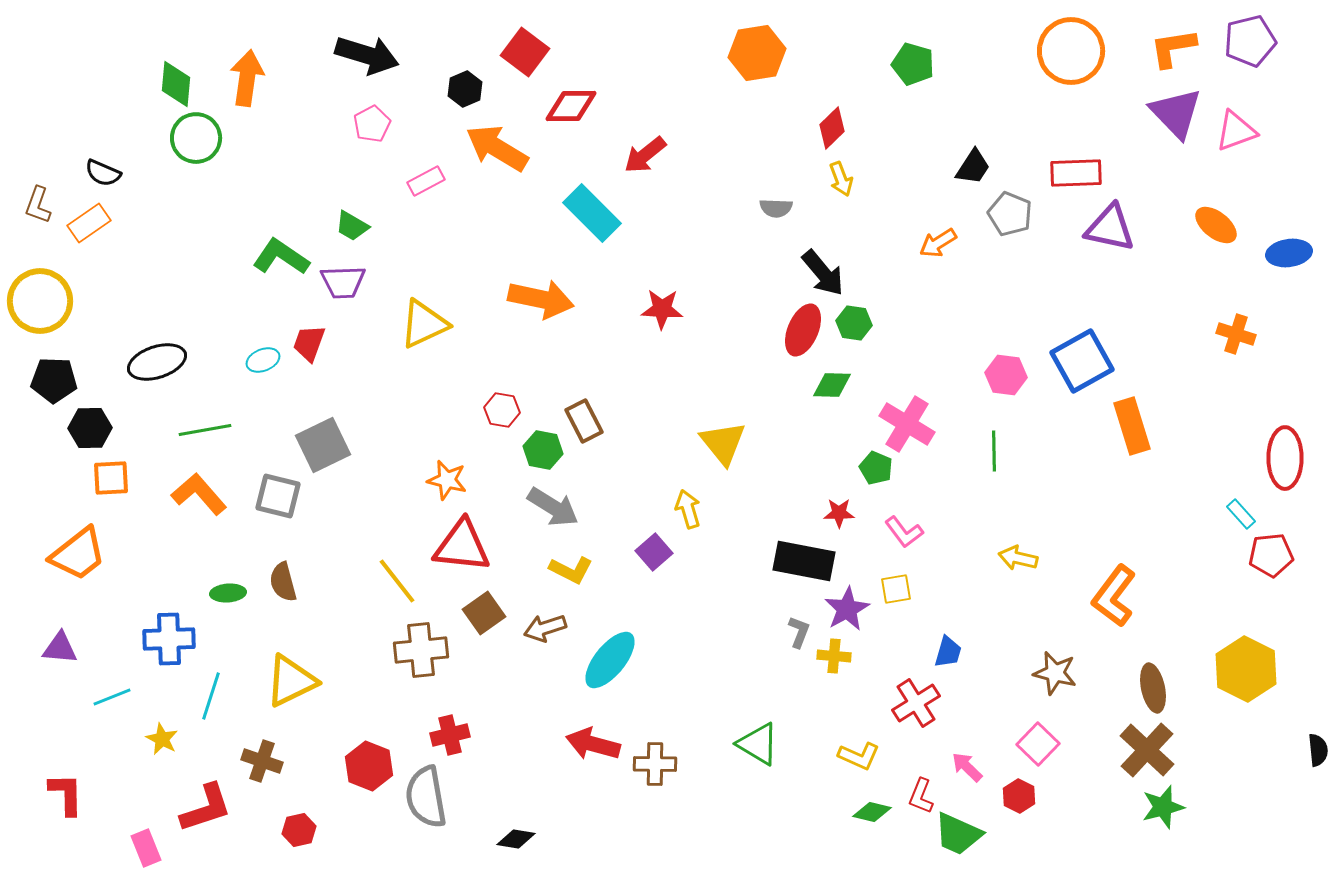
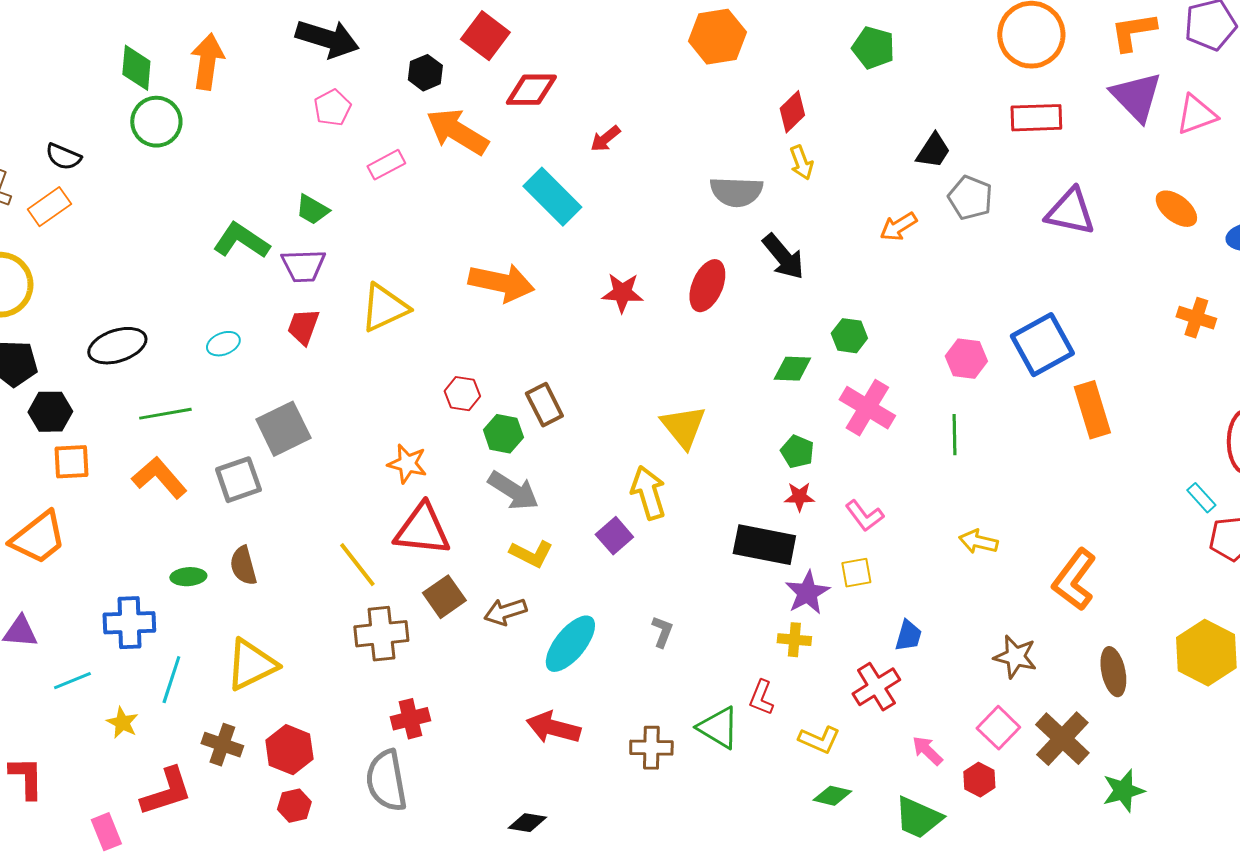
red arrow: (645, 155) -> (605, 139), size x0.7
red rectangle: (1076, 173) -> (1036, 118), moved
gray semicircle: (776, 208) -> (736, 192), size x1.6
green hexagon: (854, 323) -> (849, 336), moved
red ellipse: (803, 330) -> (707, 286), moved
red trapezoid: (309, 343) -> (303, 327), moved
green pentagon: (876, 468) -> (797, 452), moved
gray square: (278, 496) -> (238, 480), turned -33
yellow arrow: (688, 509) -> (648, 493), size x1.4
gray L-shape: (799, 632) -> (662, 632), moved
brown cross: (1147, 750) -> (1062, 739), moved
brown cross: (655, 764) -> (651, 748), moved
red hexagon: (369, 766) -> (289, 750), moved
red L-shape: (921, 796) -> (761, 698), moved
red hexagon: (299, 830) -> (294, 806), moved
black diamond: (516, 839) -> (527, 823), moved

